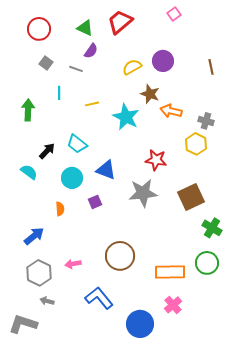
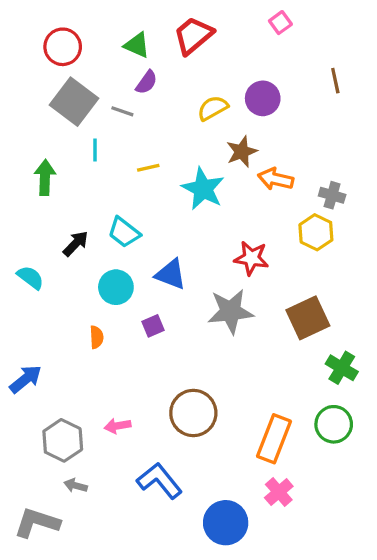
gray square: (46, 63) -> (74, 102), size x2.0
brown line: (211, 67) -> (335, 81), moved
brown star: (150, 94) -> (242, 152), turned 30
cyan semicircle: (29, 172) -> (30, 277), moved
blue arrow: (34, 236) -> (26, 379), moved
orange rectangle: (170, 272) -> (274, 439), turned -68

